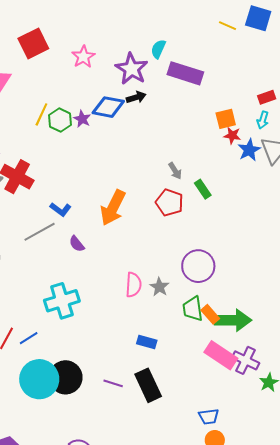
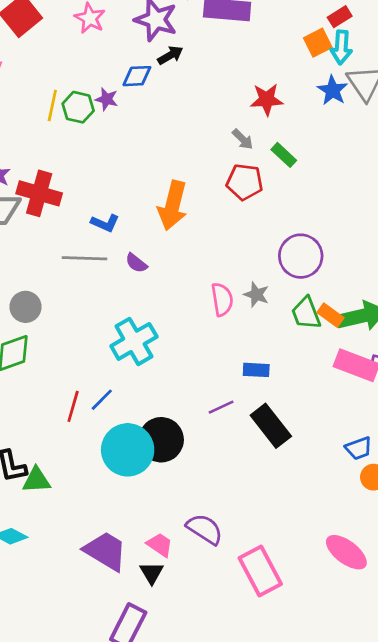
blue diamond: (108, 107) -> (137, 76), size x0.7
orange square: (226, 119) -> (318, 43), moved
cyan arrow: (263, 120) -> (341, 47), size x1.4
red star: (232, 135) -> (267, 100), moved, size x1.4
gray line: (40, 232) -> (85, 258), turned 44
purple line: (113, 383) -> (221, 407), moved, turned -30

